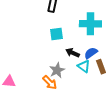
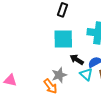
cyan square: (57, 34) -> (63, 39), size x1.5

